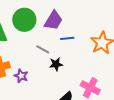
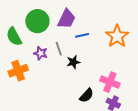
gray line: (43, 49) -> (59, 49), turned 48
purple star: (21, 76) -> (41, 53), moved

